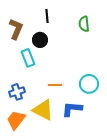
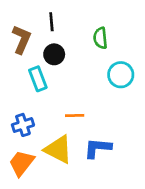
black line: (47, 16) -> (51, 22), moved
green semicircle: (84, 24) -> (100, 38), moved
cyan circle: (89, 84) -> (121, 75), moved

